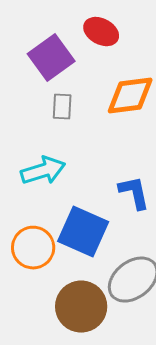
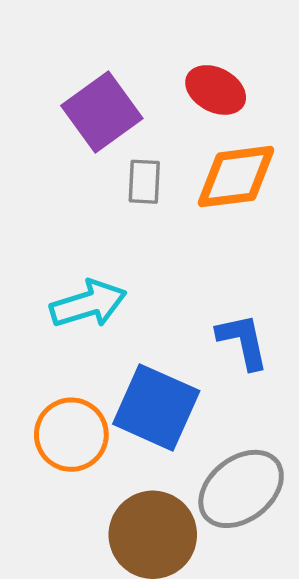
red ellipse: (101, 32) -> (216, 90), moved
gray rectangle: (62, 107) -> (144, 182), moved

